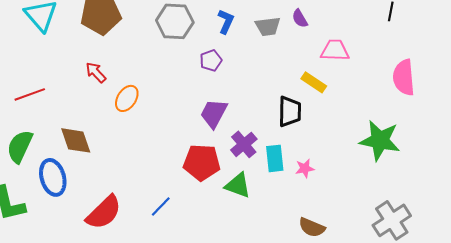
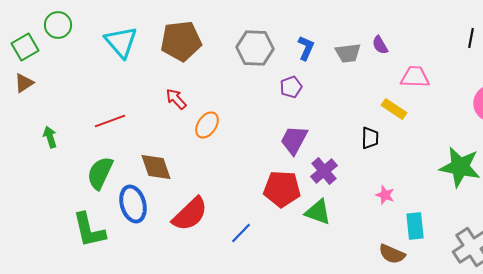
black trapezoid: (290, 111) -> (370, 138), size x0.7
cyan rectangle: (275, 158) -> (415, 226), moved
pink star: (305, 168) -> (385, 195), turned 30
red semicircle: (104, 212) -> (190, 214), moved

